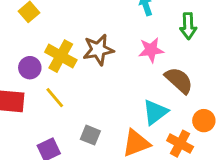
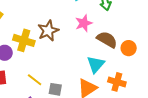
yellow line: (55, 98) -> (35, 80), moved
orange circle: (204, 121) -> (129, 48), moved

